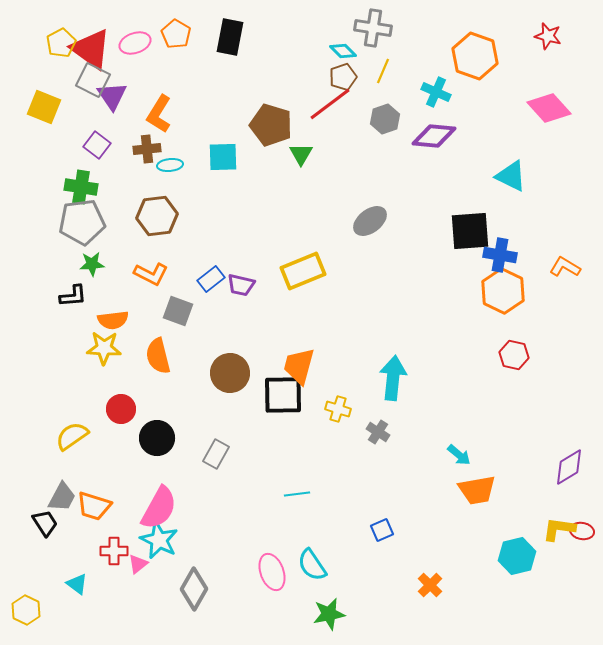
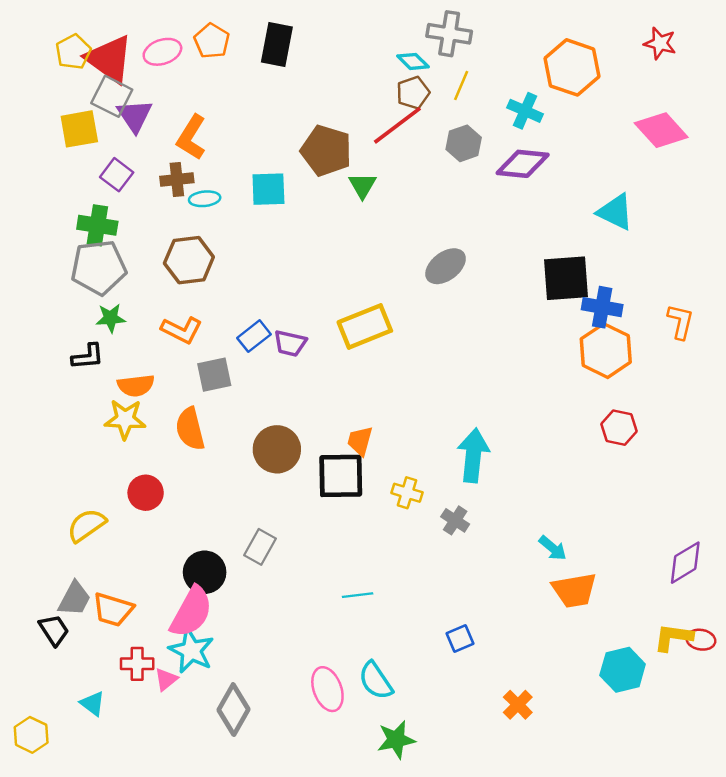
yellow square: (44, 107) -> (79, 129), moved, turned -32
orange L-shape: (565, 267) -> (680, 322), turned 72
gray square: (178, 311) -> (214, 375), turned -32
orange trapezoid: (299, 366) -> (360, 441), size x0.7
black circle: (157, 438) -> (205, 572), moved

